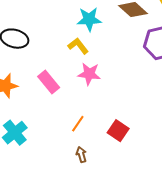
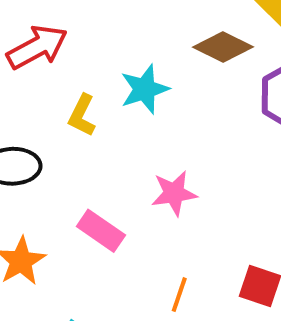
yellow L-shape: (78, 46) -> (82, 115), moved, turned -100

